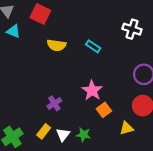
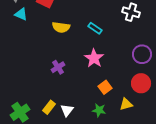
pink star: (92, 90) -> (94, 58), moved
purple cross: (54, 103) -> (58, 67), moved
green star: (83, 135) -> (99, 110), moved

